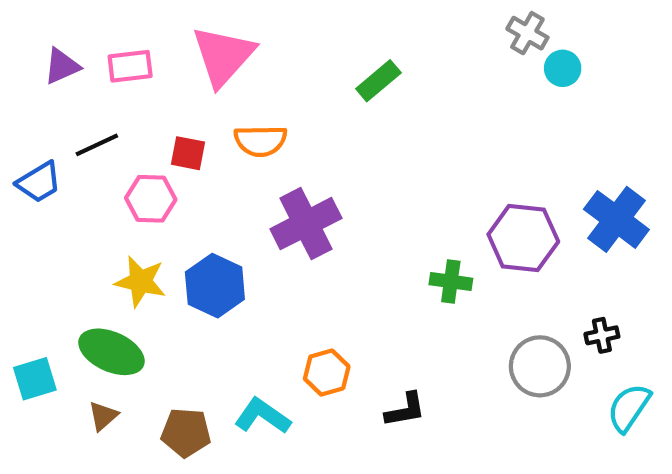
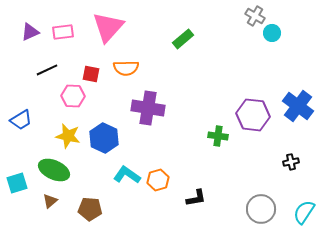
blue trapezoid: (39, 182) -> (21, 120), moved
purple cross: (306, 224) -> (148, 108), turned 36
gray circle: (540, 366) -> (261, 209), moved
cyan semicircle: (629, 408) -> (304, 212), moved
cyan L-shape: (263, 416) -> (127, 175), moved

